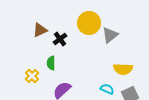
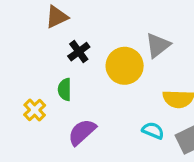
yellow circle: (89, 23) -> (125, 66), moved
brown triangle: (40, 30) -> (57, 17), moved

